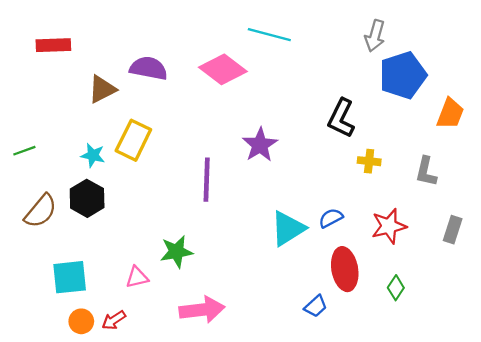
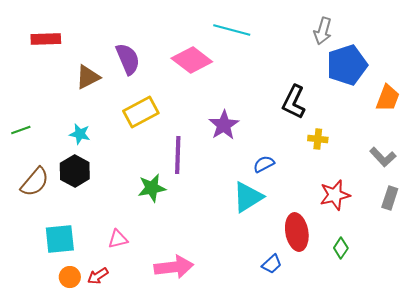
purple semicircle: (149, 68) -> (128, 59), turned 56
yellow rectangle: (133, 140) -> (141, 112), moved, turned 36
gray L-shape: (426, 172) -> (383, 157), moved, turned -56
blue semicircle: (331, 218) -> (264, 164), moved
green star: (176, 252) -> (152, 188), moved

